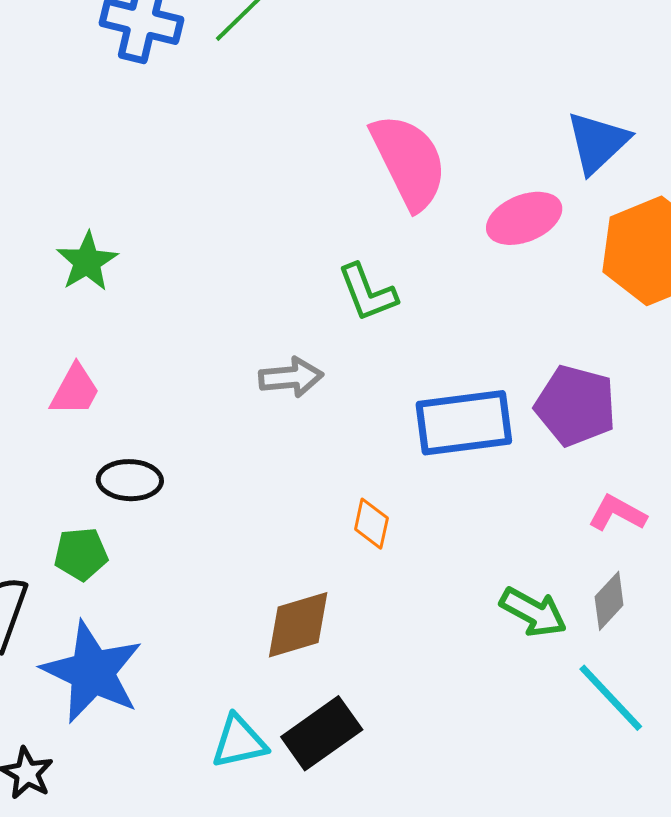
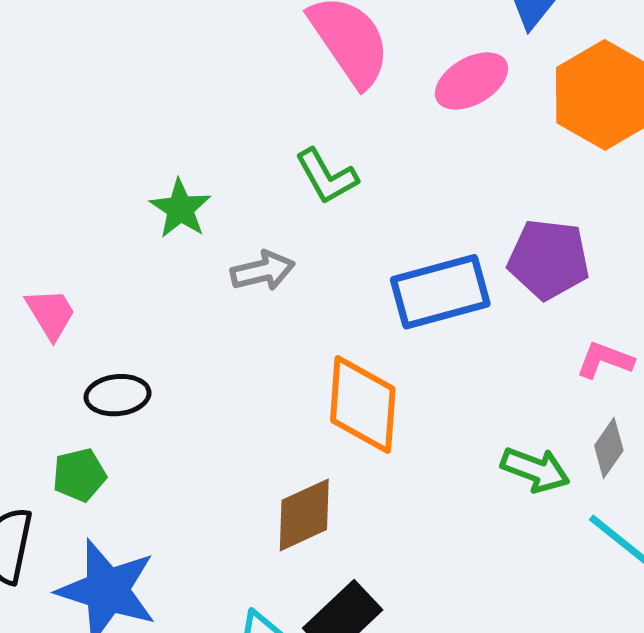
green star: (87, 262) -> (180, 209), moved
pink trapezoid: (75, 390) -> (51, 314), turned -52
orange diamond: (371, 524) -> (363, 405), size x2.0

